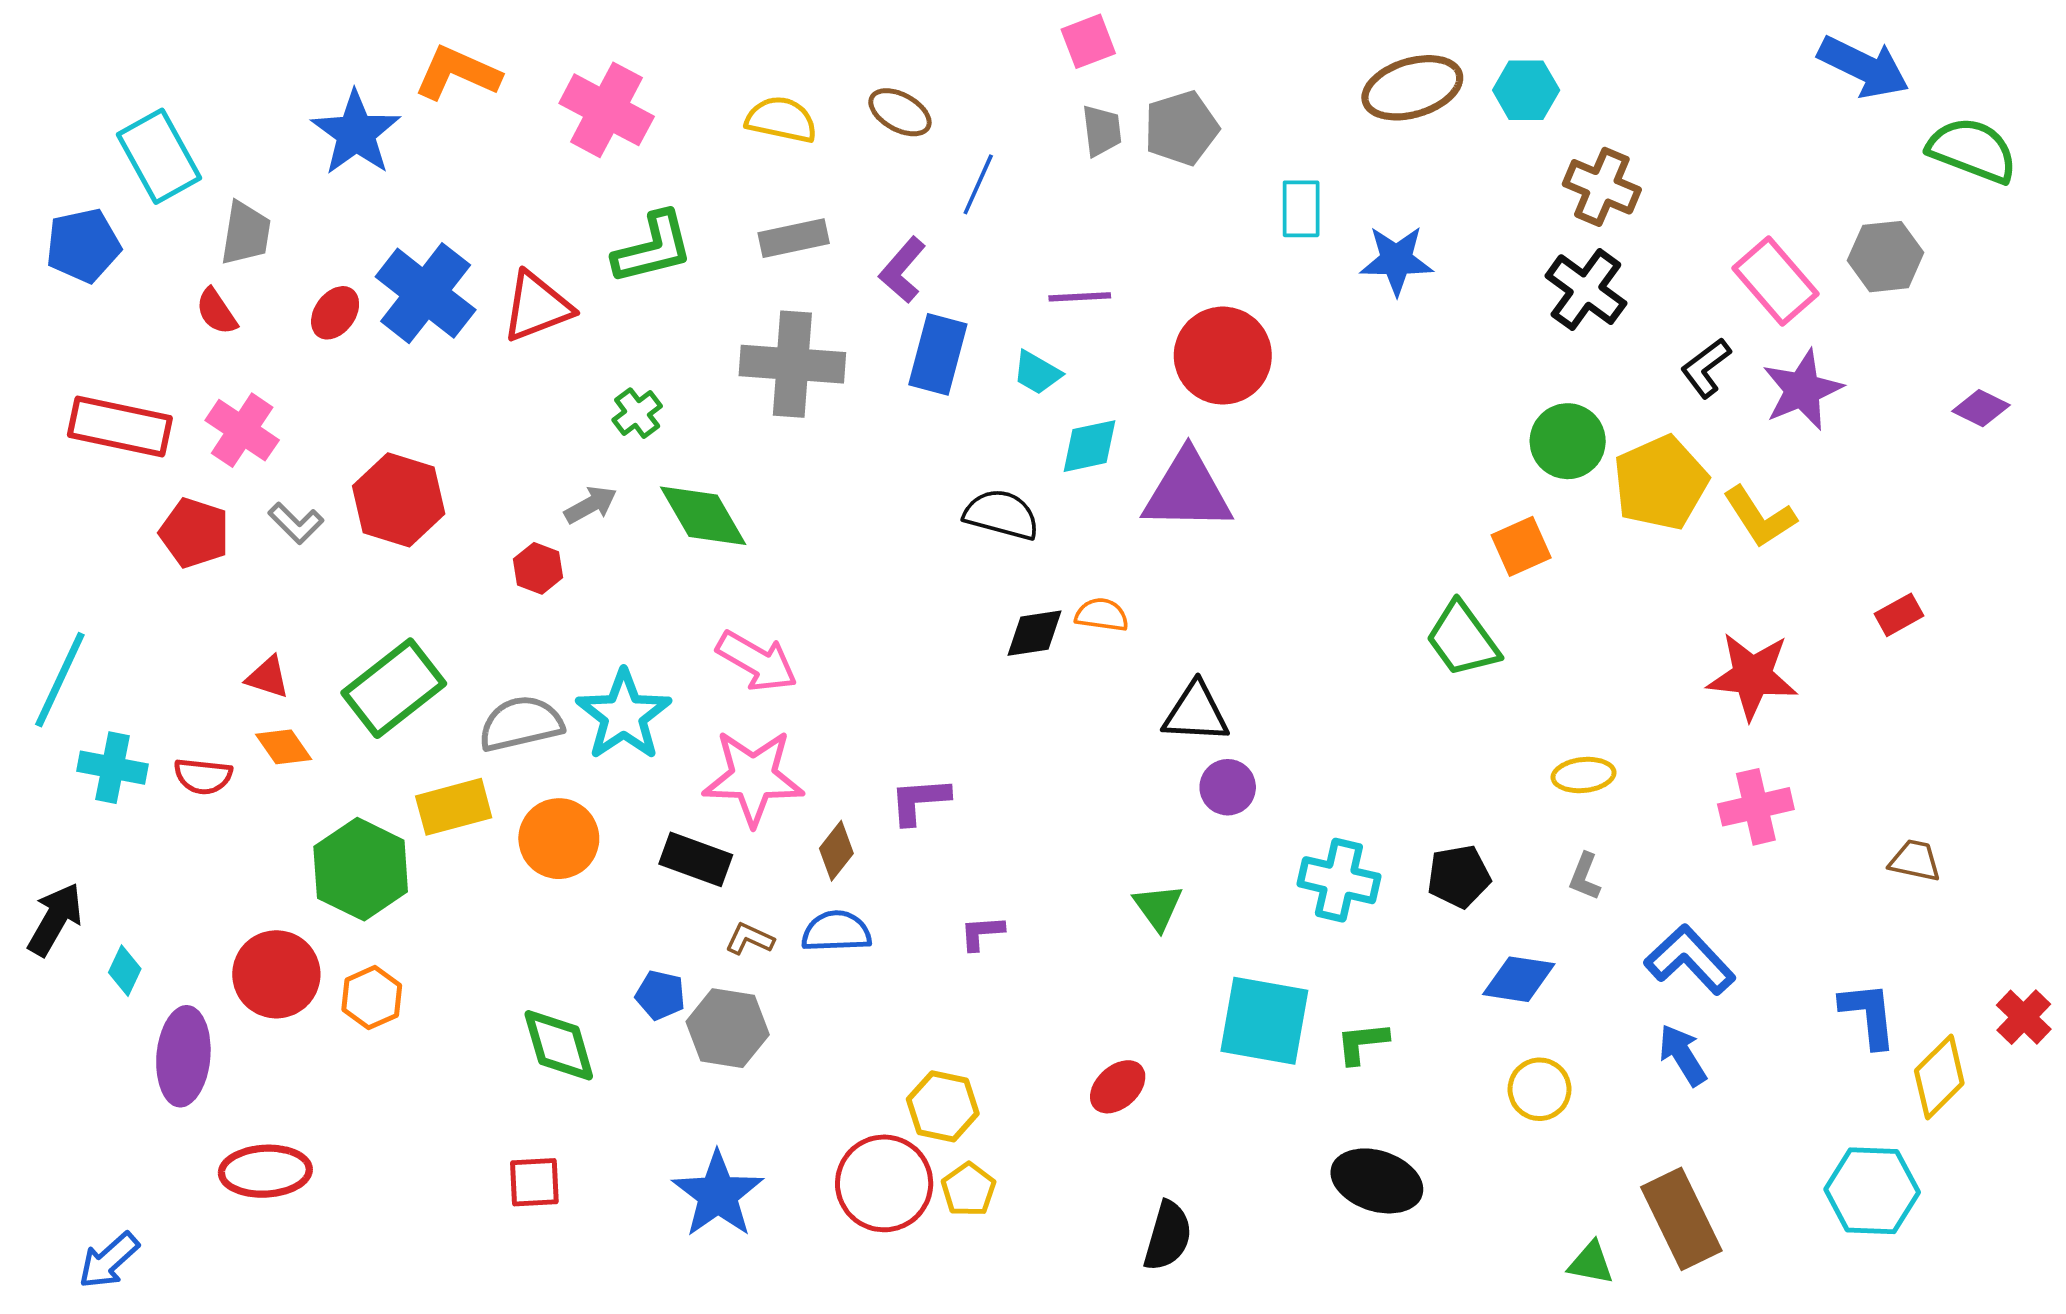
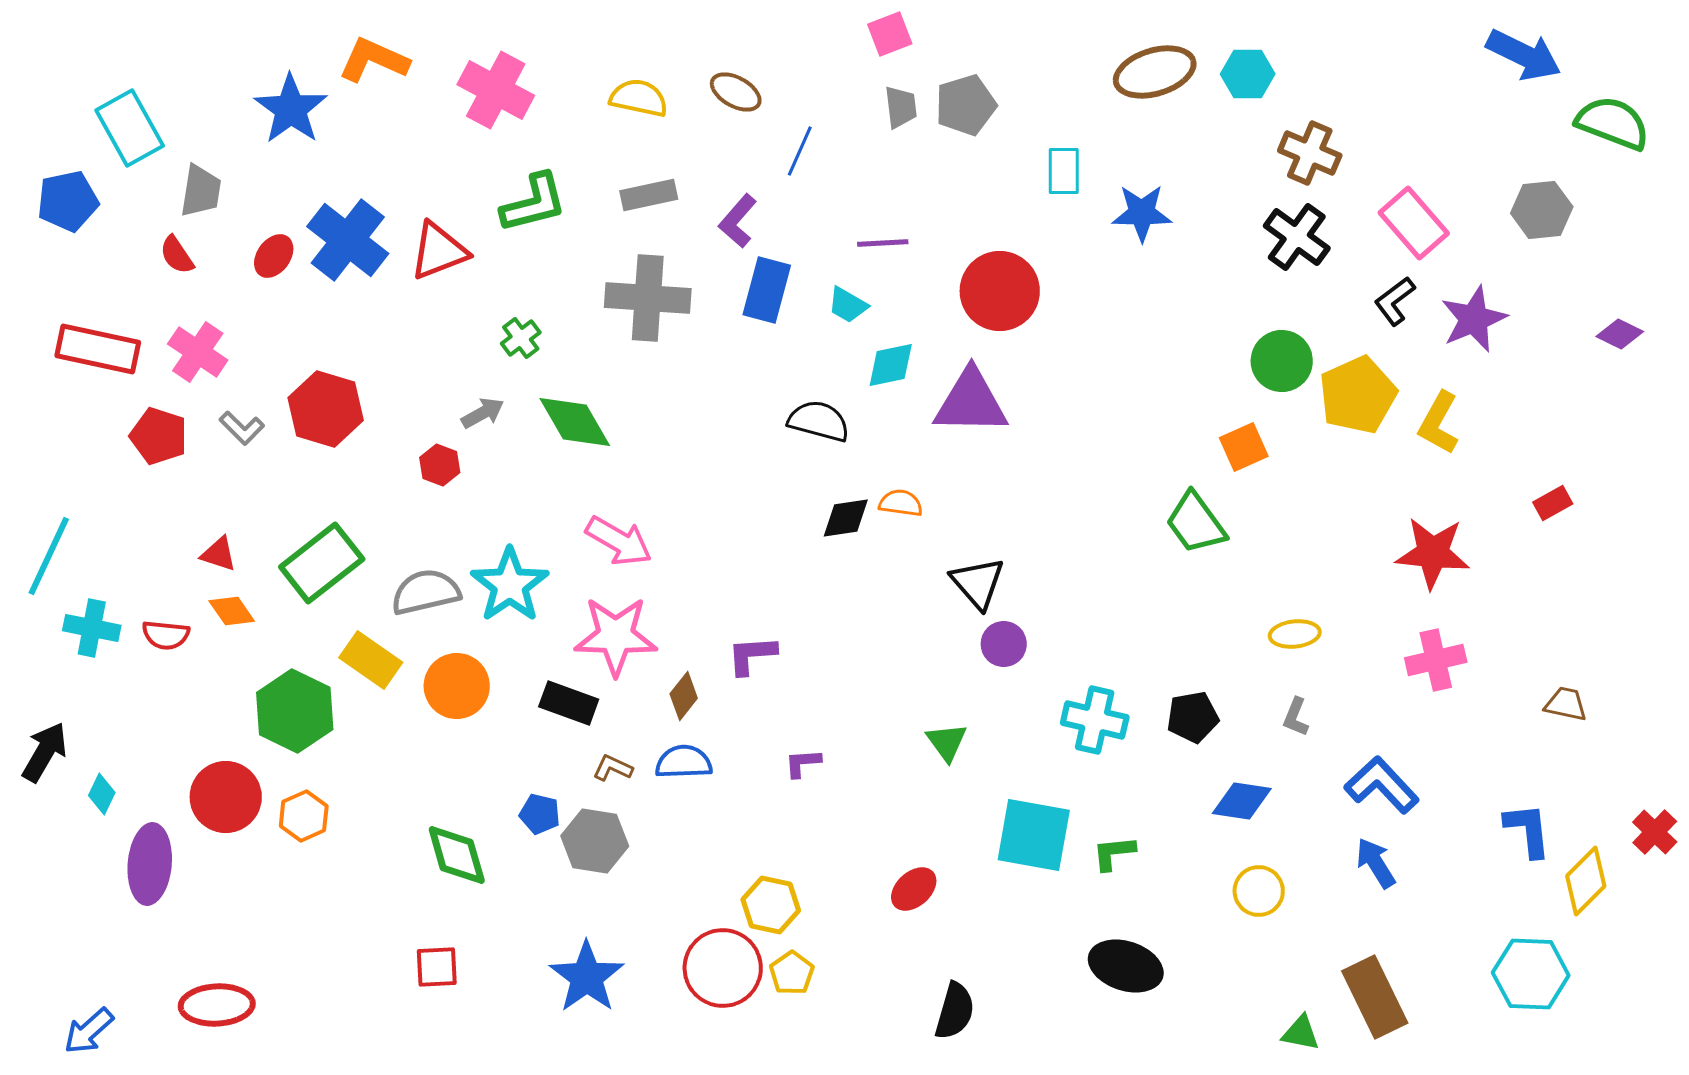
pink rectangle: (1776, 281) -> (1414, 223), moved
yellow L-shape: (1760, 517) -> (1439, 423), turned 62
black triangle: (1196, 713) -> (978, 583), turned 46
yellow rectangle: (454, 807) -> (371, 660), turned 50
red ellipse: (265, 1171) -> (217, 1005), moved

